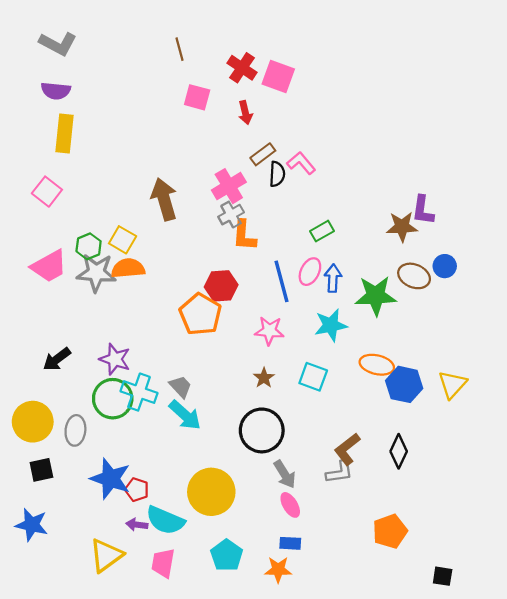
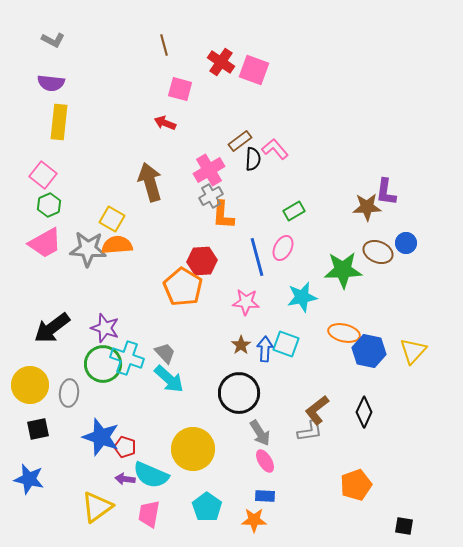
gray L-shape: (58, 44) -> (53, 40), size x0.7
red arrow: (245, 113) -> (165, 123), moved, turned 125
green hexagon: (89, 246) -> (49, 205), moved
blue arrow: (333, 278) -> (265, 349), moved
black arrow: (57, 359) -> (52, 328), size x1.4

